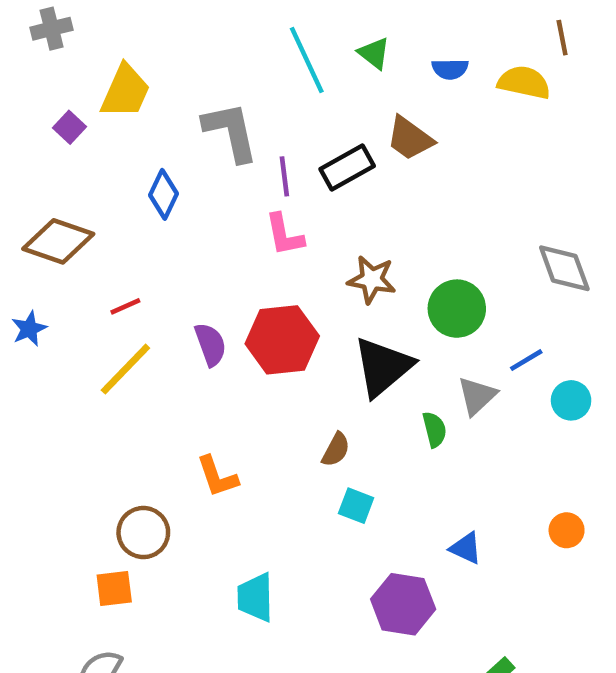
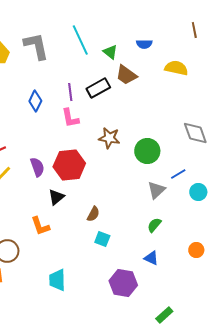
green triangle: (374, 53) -> (110, 52), moved
yellow semicircle: (524, 82) -> (176, 68), moved
gray L-shape: (231, 132) -> (36, 46), moved
blue diamond: (163, 194) -> (35, 101), moved
black triangle: (383, 367) -> (56, 197), moved, size x0.6
green semicircle: (434, 429) -> (154, 225), moved, turned -126

